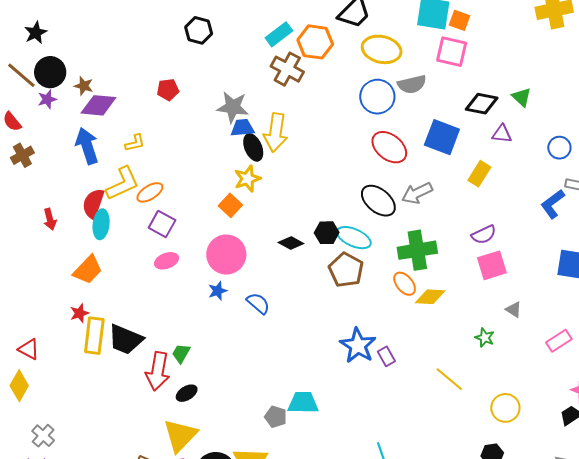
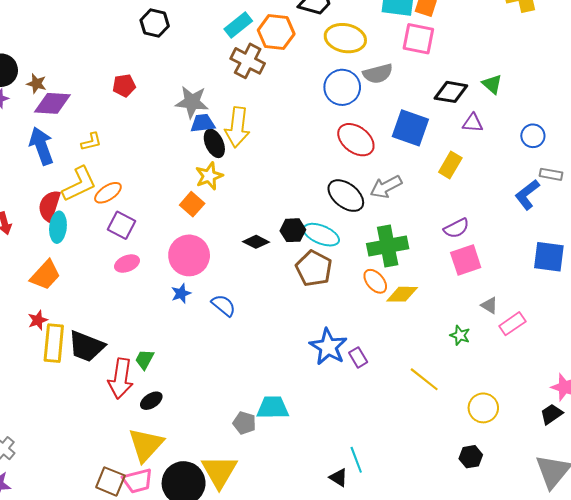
pink rectangle: (559, 341) -> (512, 324), moved

